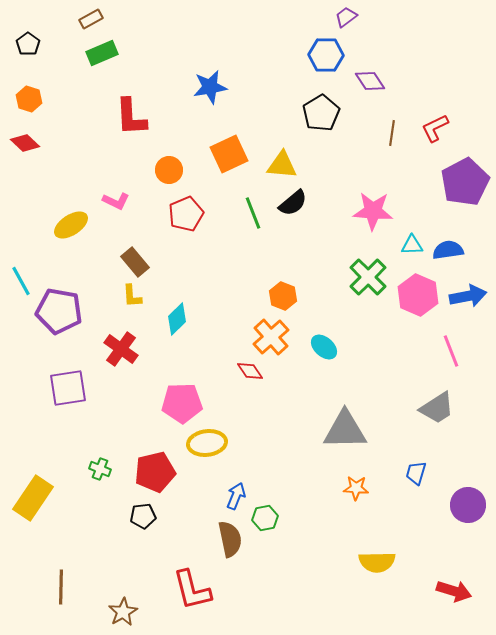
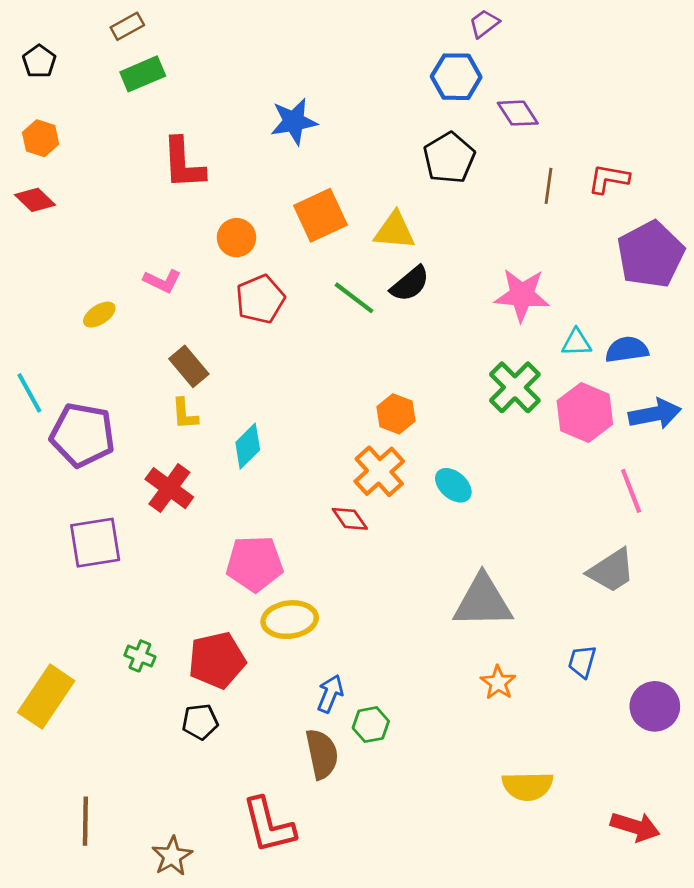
red L-shape: (435, 128) -> (609, 179), turned 36
green line: (253, 213) -> (354, 298), turned -32
yellow ellipse: (71, 225) -> (99, 315), size x0.7
orange star: (356, 488) -> (498, 683), turned 30

